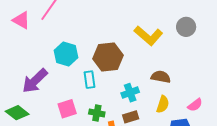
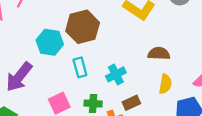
brown hexagon: (108, 57) -> (83, 27), moved
cyan cross: (130, 93) -> (116, 74), moved

